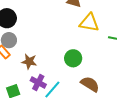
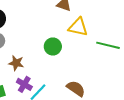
green circle: (73, 58) -> (53, 46), moved

